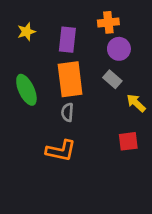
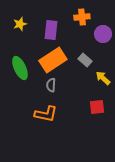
purple circle: (119, 49) -> (103, 34), moved
orange rectangle: (70, 79) -> (53, 60), turned 64

